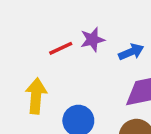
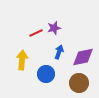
blue arrow: (131, 52) -> (59, 52), moved, turned -48

